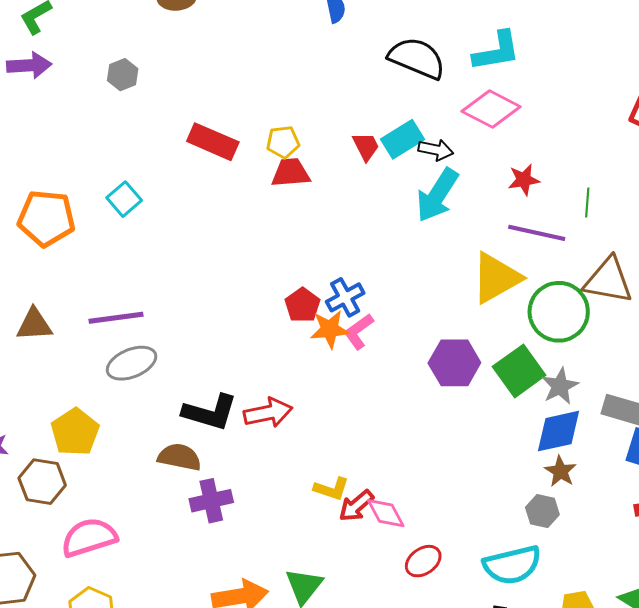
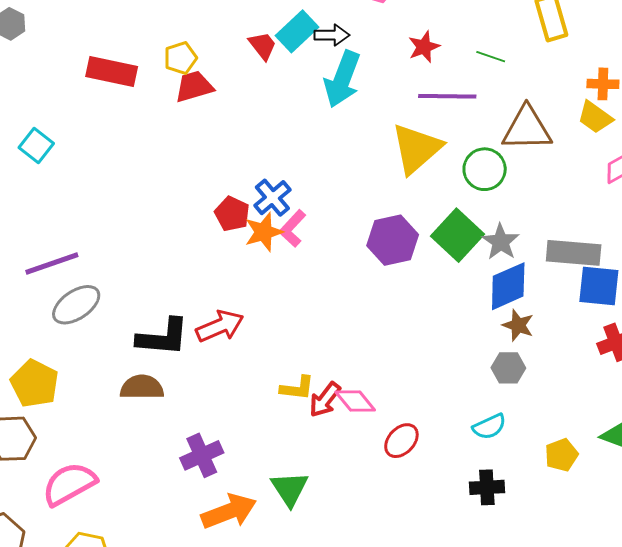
green line: (587, 203) -> (491, 57), turned -64
green circle: (559, 312) -> (485, 169), size x0.7
purple cross: (211, 501) -> (202, 455), moved
cyan semicircle: (512, 565) -> (489, 427), size x0.6

